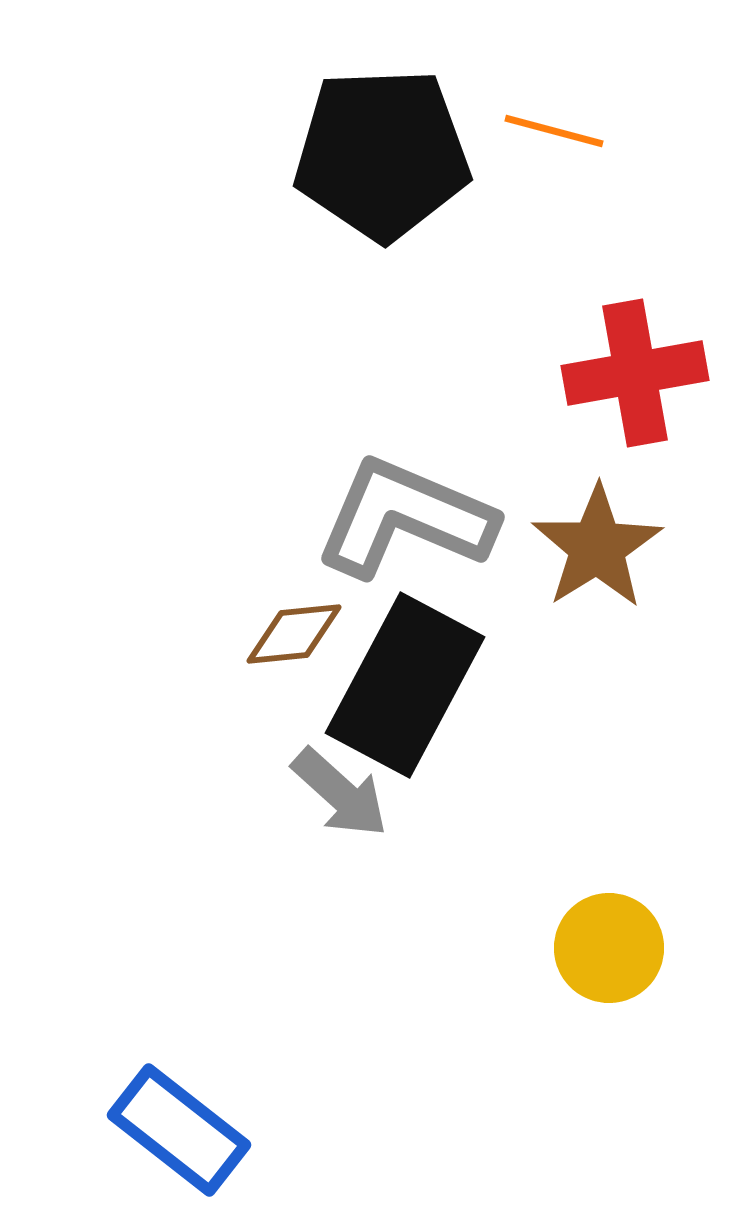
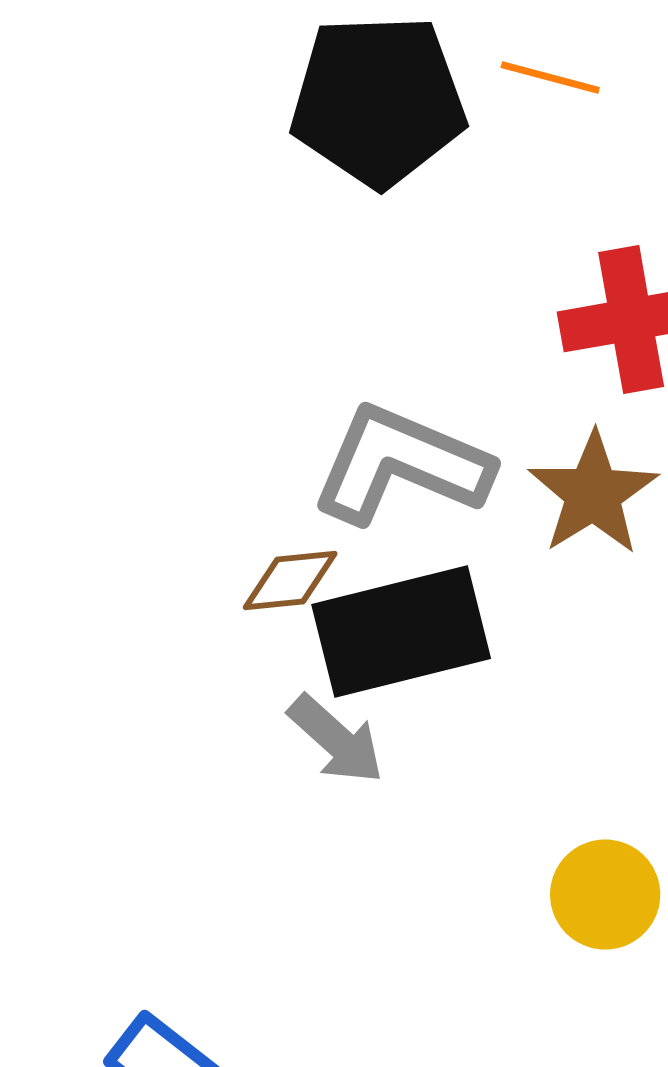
black rectangle: (405, 685) -> (401, 632), turned 48

